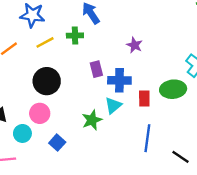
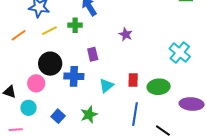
blue cross: (119, 80) -> (74, 76), moved
green ellipse: (173, 89) -> (159, 87), moved
pink circle: (40, 113) -> (36, 83), moved
green star: (92, 120) -> (89, 115), moved

